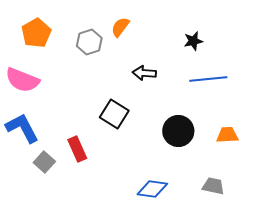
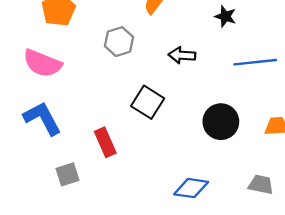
black star: (193, 41) -> (225, 16), moved, turned 30
gray hexagon: (89, 42) -> (119, 42), moved
gray square: (44, 162) -> (68, 174), moved, turned 30

